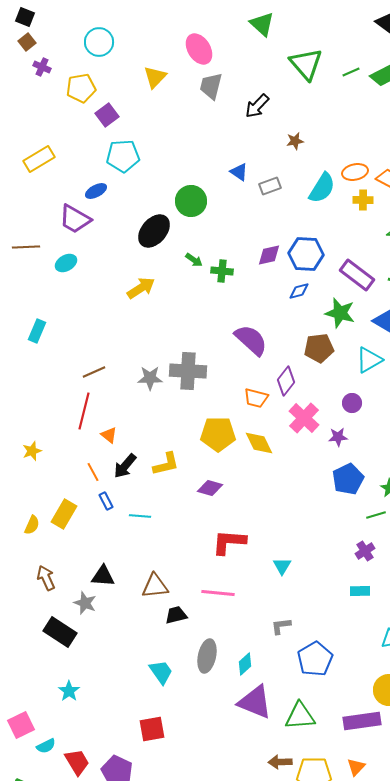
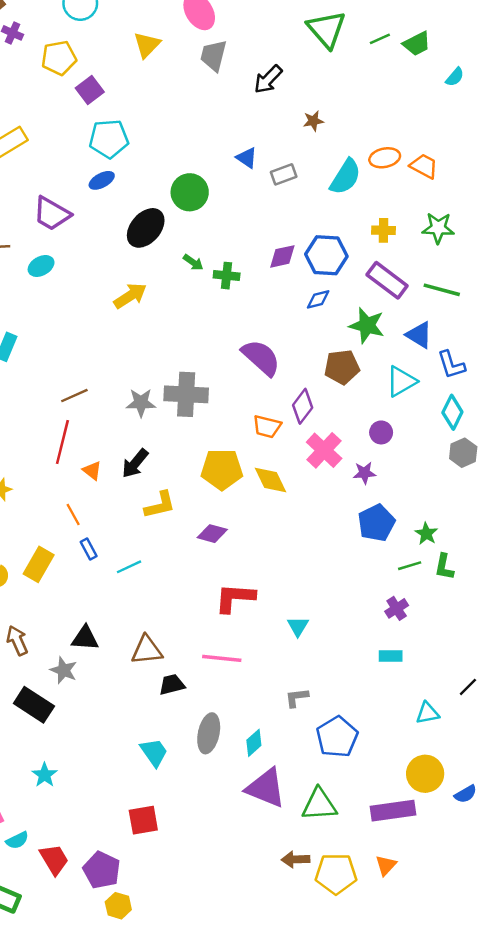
blue ellipse: (96, 191) -> (102, 180), moved
yellow cross: (363, 200) -> (383, 230), moved
black arrow: (125, 466) -> (135, 463), moved
cyan line: (140, 516) -> (129, 567), turned -30

